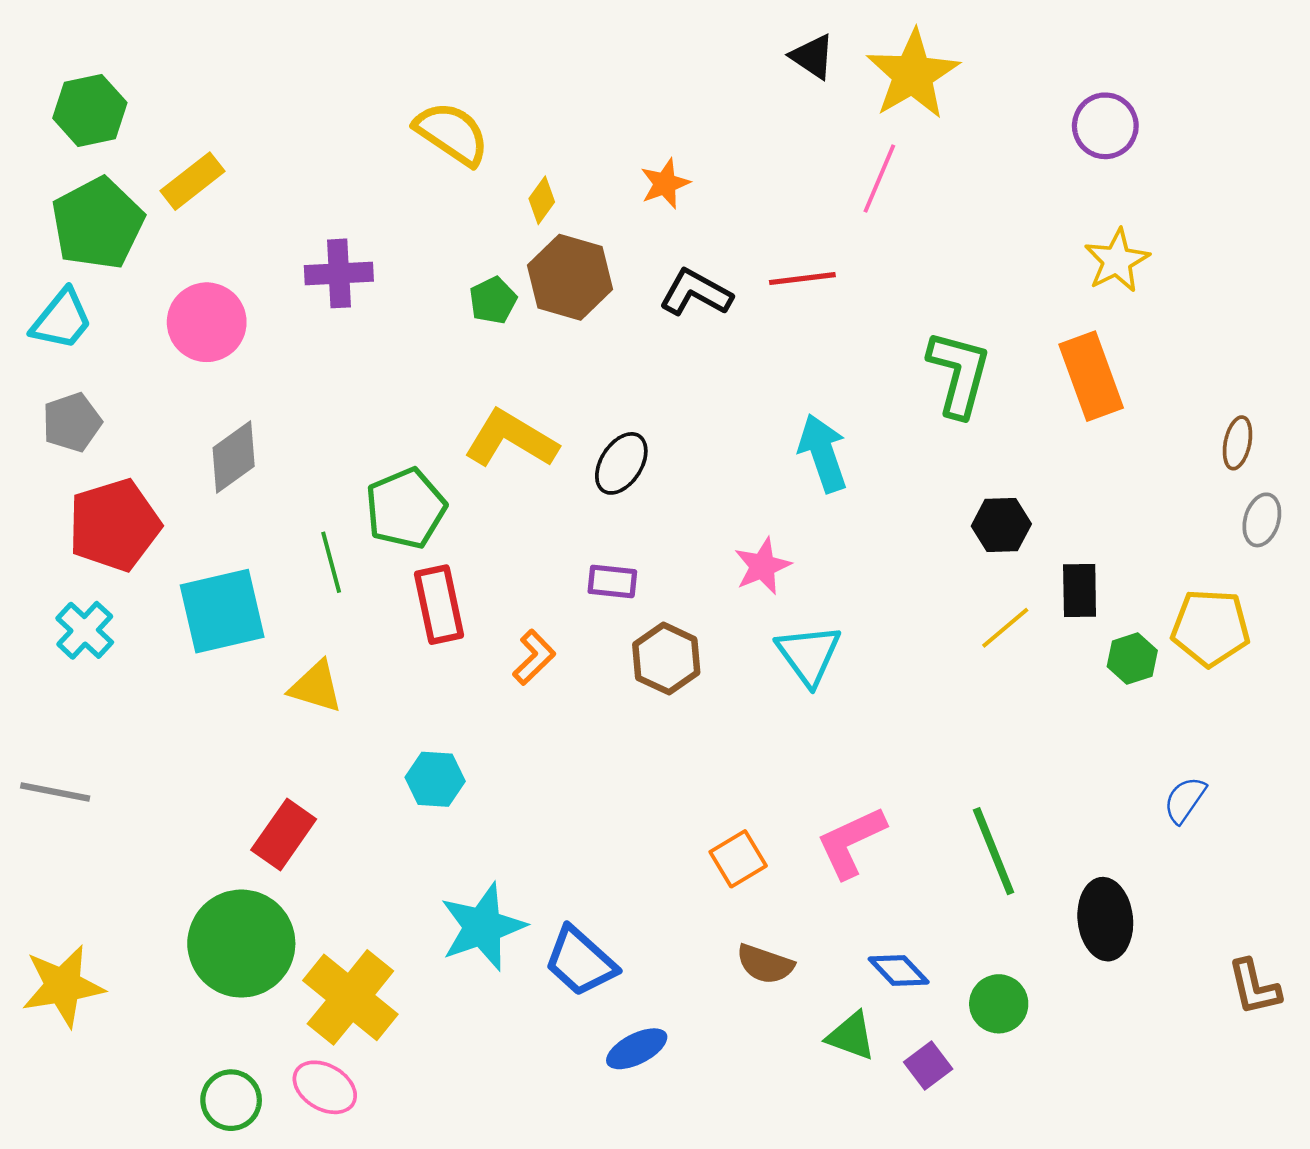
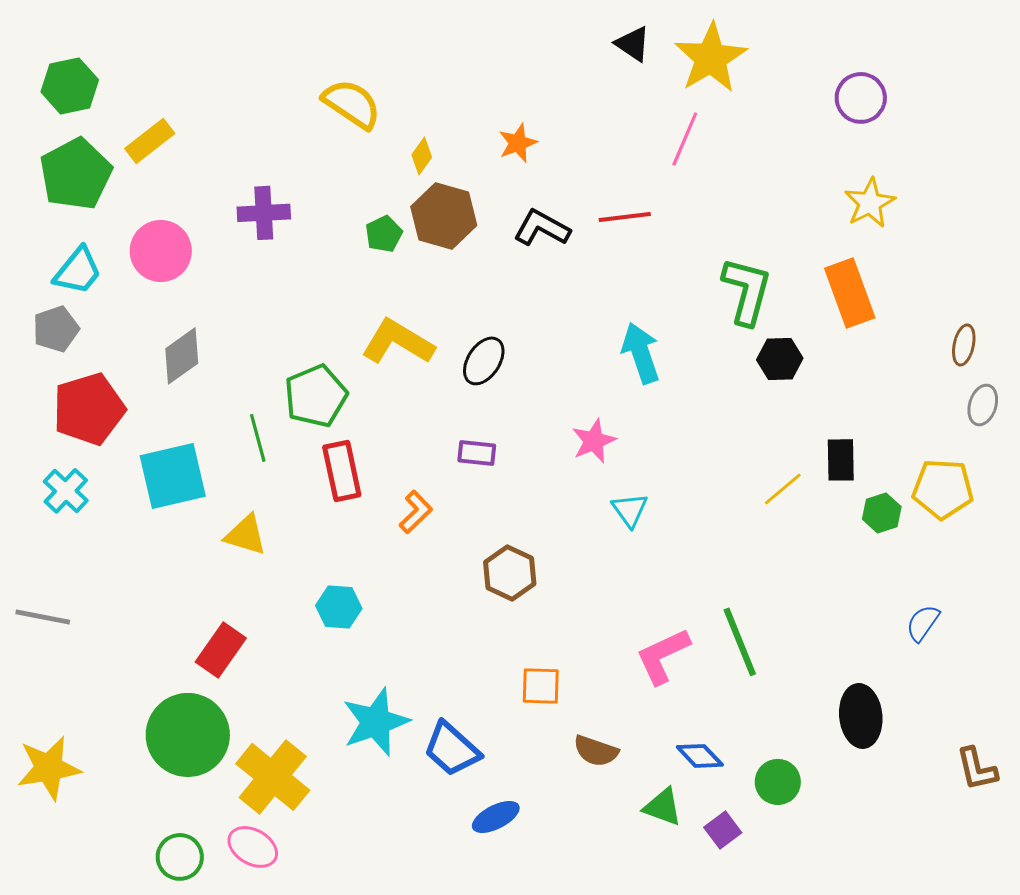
cyan trapezoid: (62, 320) -> (78, 271), moved
black hexagon: (1001, 525) -> (780, 359), moved
cyan triangle: (809, 655) -> (630, 510), size x0.7
brown hexagon: (666, 659) -> (510, 573), moved
green line: (994, 851) -> (740, 642), moved
orange square: (738, 859) -> (541, 686), moved, turned 33

